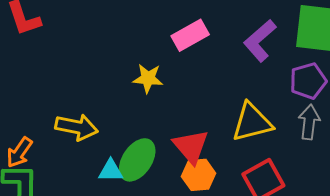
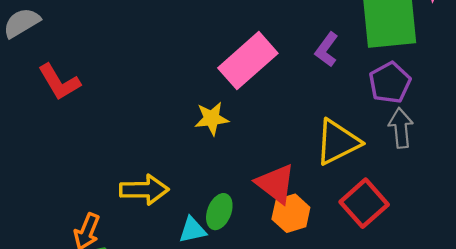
pink rectangle: (190, 35) -> (248, 61), size x1.4
purple L-shape: (260, 41) -> (327, 50), size x0.7
green ellipse: (137, 160) -> (219, 212), size x0.7

